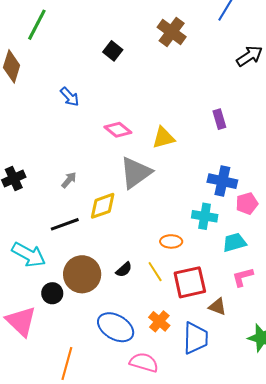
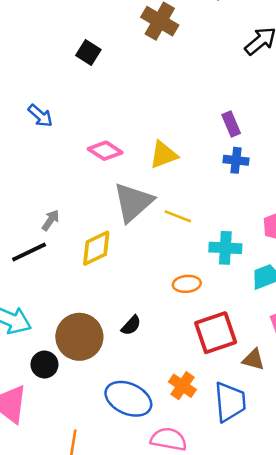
blue cross: (222, 181) -> (236, 160), moved, size x0.7
black line: (65, 224) -> (29, 252), moved
yellow line: (155, 272) -> (178, 216), moved, turned -30

